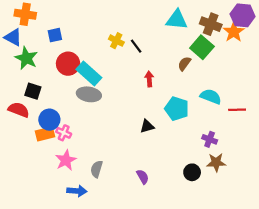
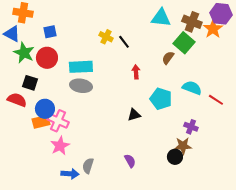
red circle: (68, 64) -> (47, 58), moved
cyan rectangle: (89, 74) -> (81, 67), turned -45
red line: (237, 110) -> (216, 100), turned 35
pink cross: (64, 133) -> (58, 121), size x1.5
brown star: (216, 162) -> (183, 146), moved
gray semicircle: (97, 169) -> (88, 166), moved

